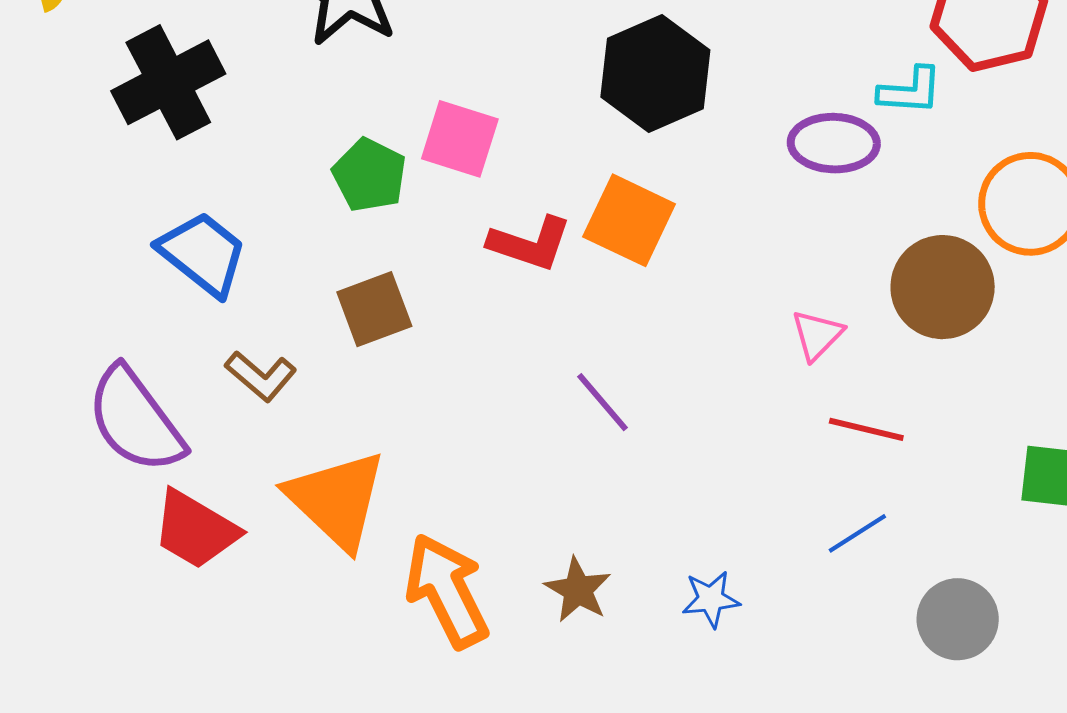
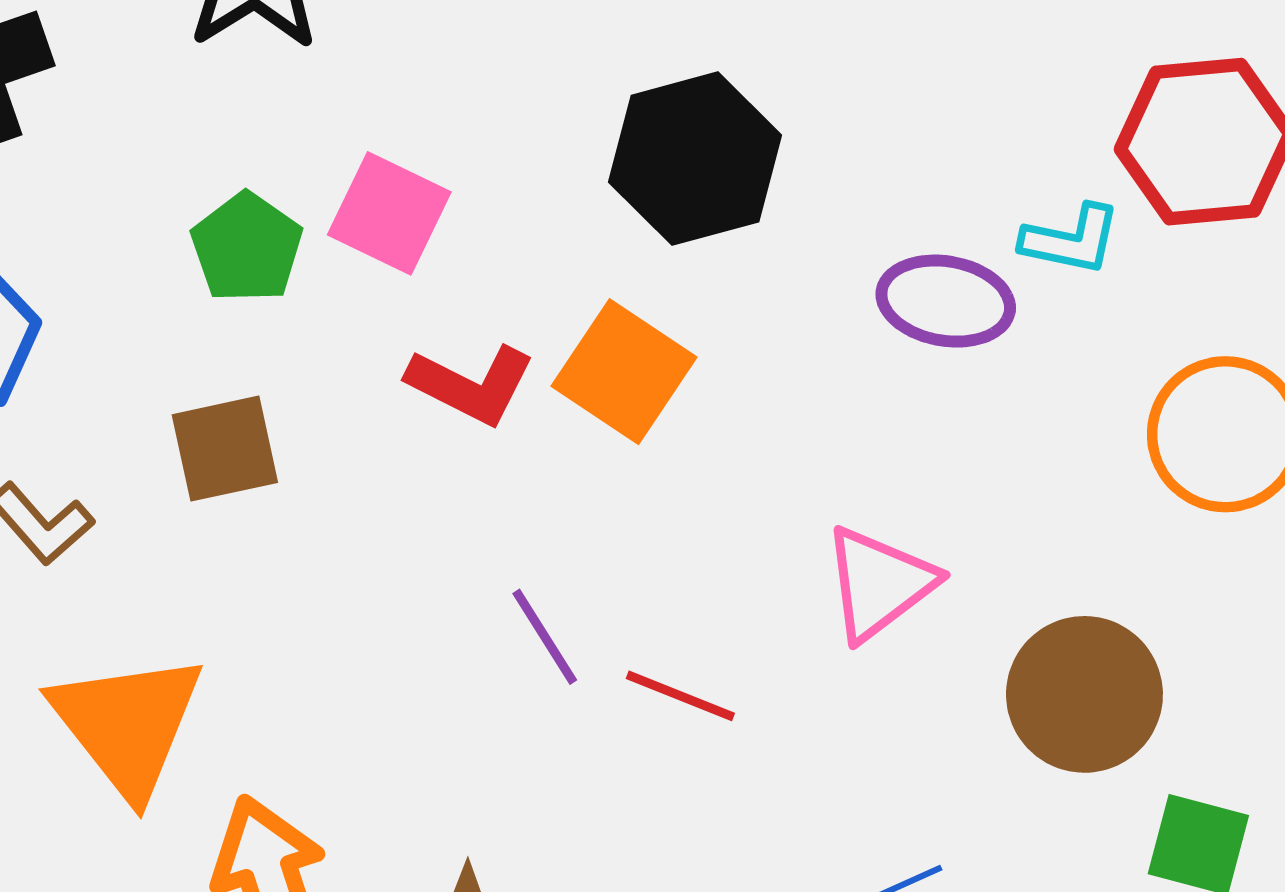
brown circle: (943, 287) -> (1084, 694), moved
pink triangle: (817, 335) -> (879, 583), size x1.5
red line: (866, 429) -> (680, 696), moved

